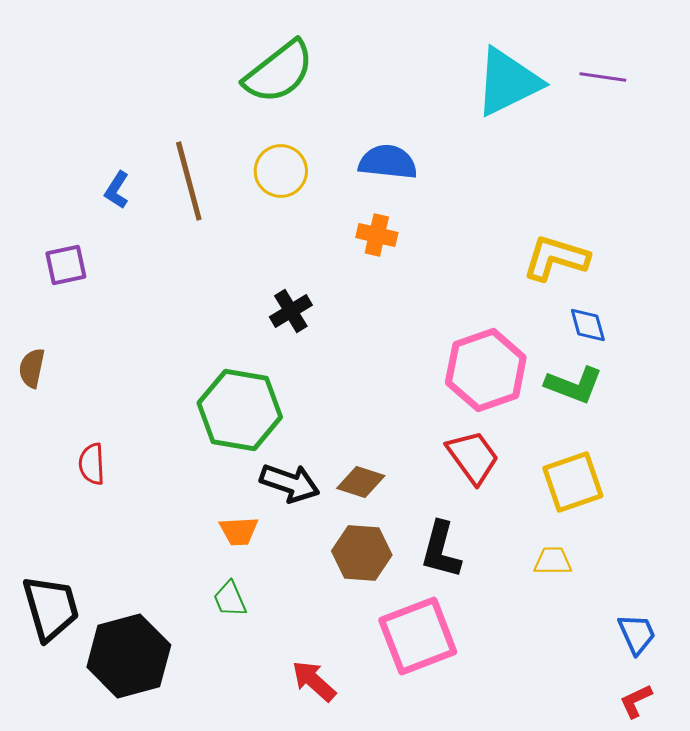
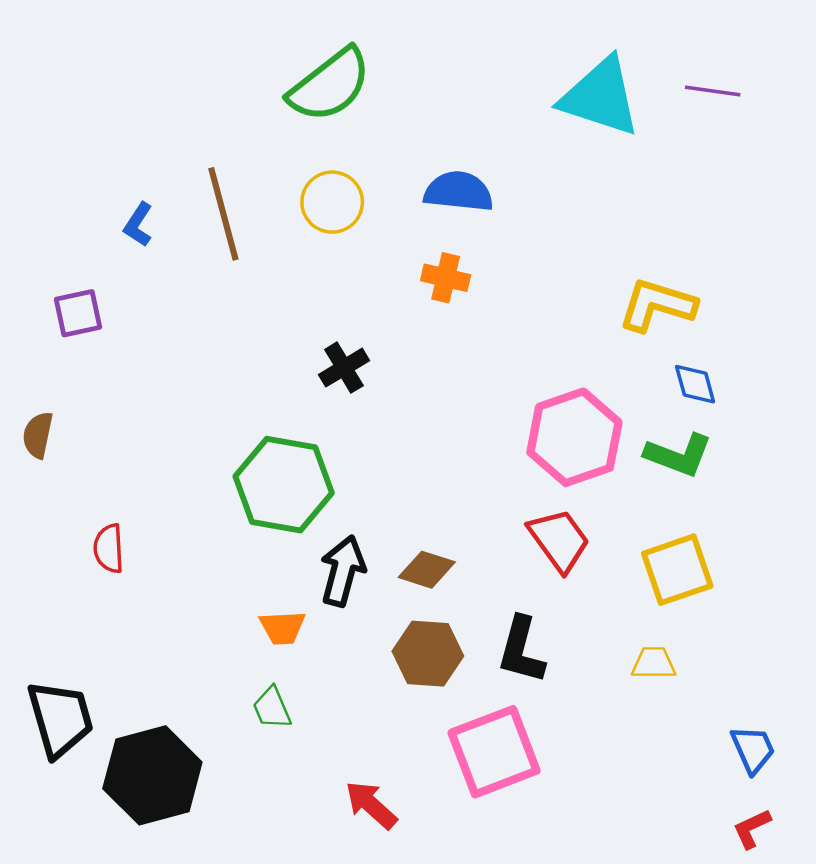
cyan triangle: (508, 82) -> (600, 97), turned 44
black arrow: (290, 483) -> (343, 571), turned -94

